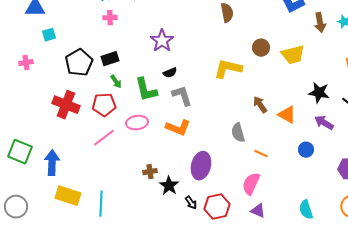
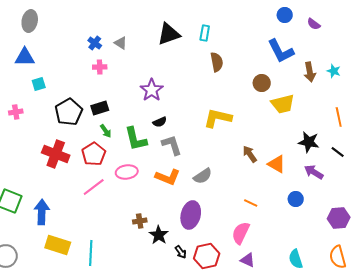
brown circle: (261, 48) -> (262, 83), moved
red pentagon: (104, 105) -> (94, 154), turned -30
gray semicircle: (238, 133) -> (203, 176), moved, turned -108

